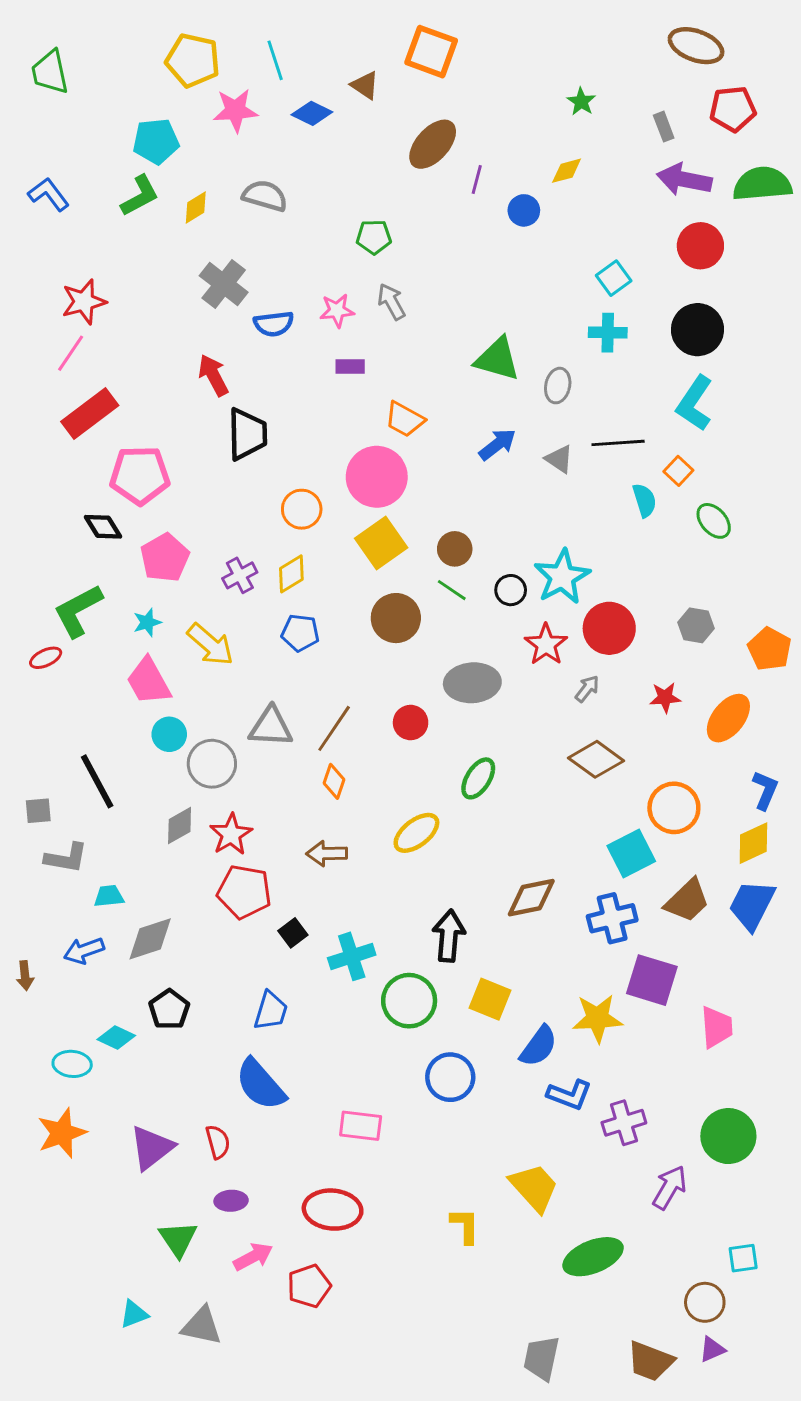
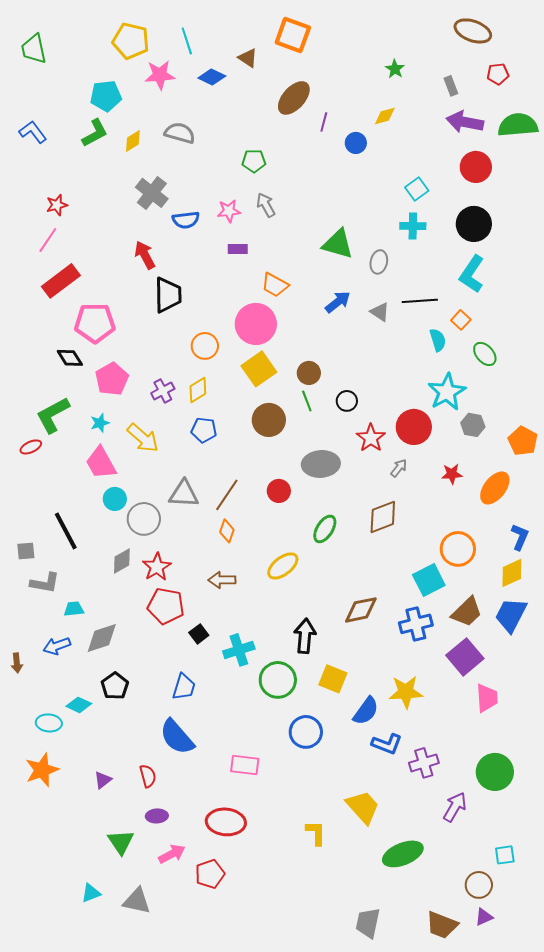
red pentagon: (733, 109) -> (498, 74), size x0.7
red star: (84, 302) -> (57, 205), size x0.7
cyan star: (562, 577) -> (447, 392), moved
green line: (452, 590) -> (307, 401), turned 35
brown diamond: (596, 759) -> (383, 517), moved, turned -57
purple square: (652, 980) -> (465, 657), moved, turned 33
purple triangle: (152, 1148) -> (103, 780), size x0.6

